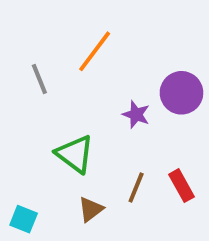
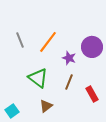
orange line: (95, 51) -> (48, 42), moved
brown line: (136, 188) -> (69, 82), moved
cyan square: (24, 219) -> (12, 111), turned 32

